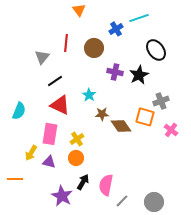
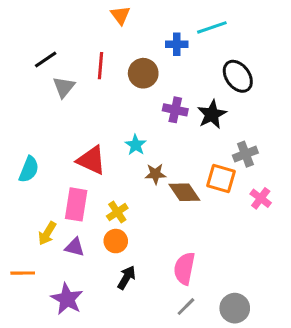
blue cross: (116, 29) -> (177, 44), turned 32
black line: (55, 81) -> (46, 59), moved
pink semicircle: (106, 185) -> (184, 268), moved
purple star: (62, 196) -> (67, 299), moved

